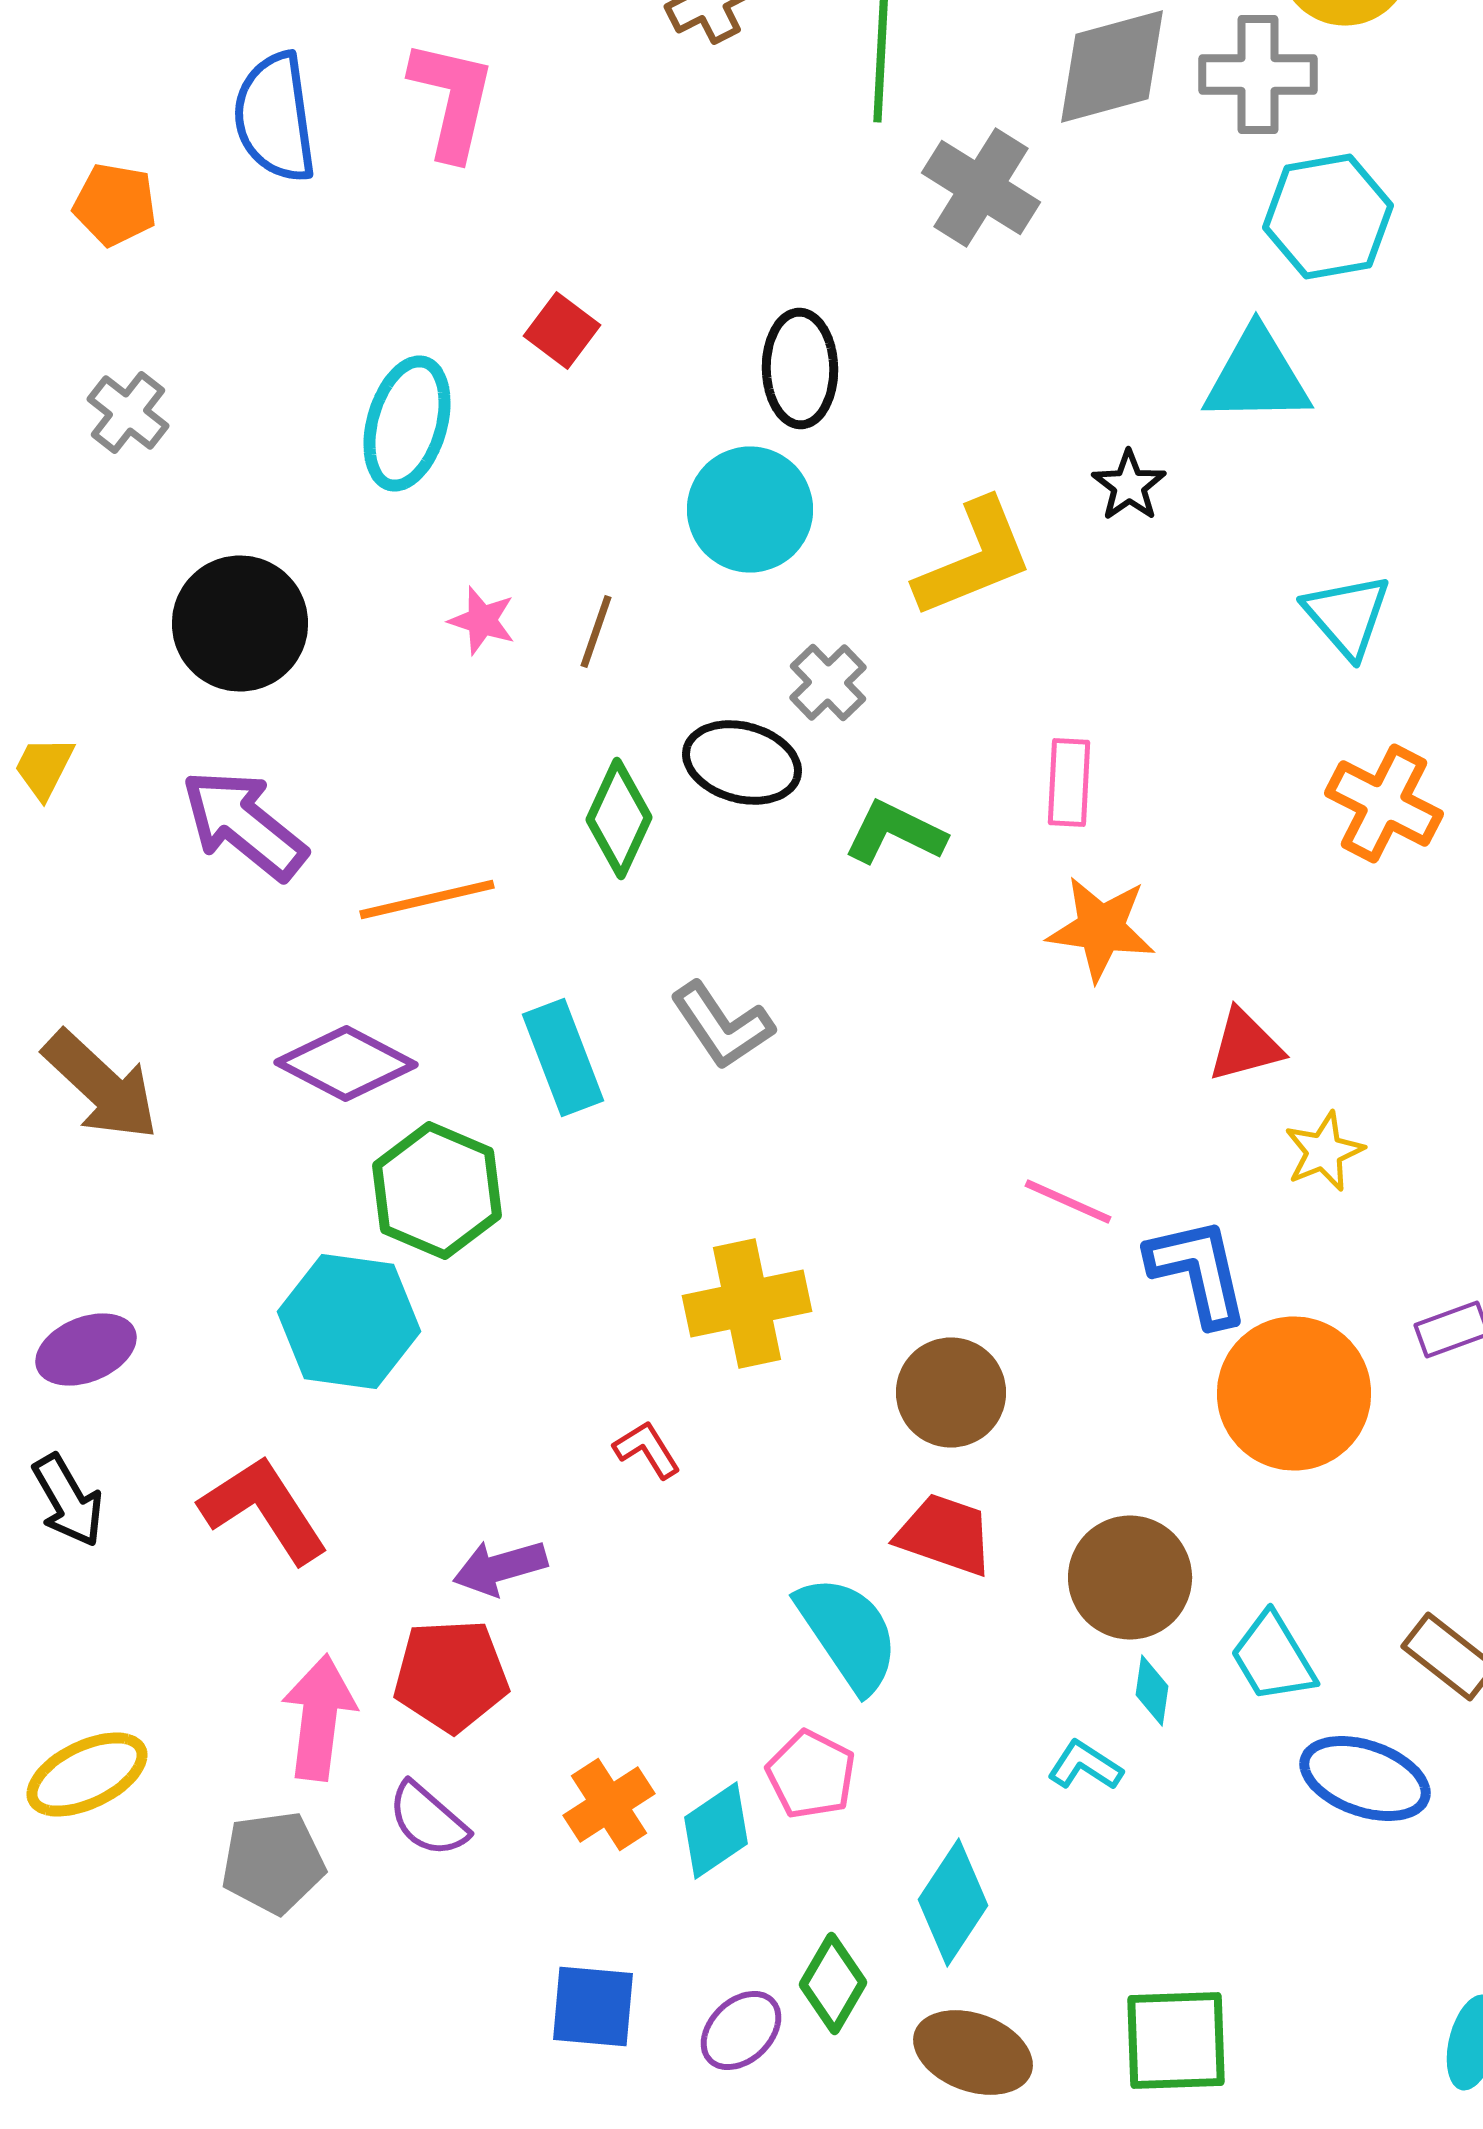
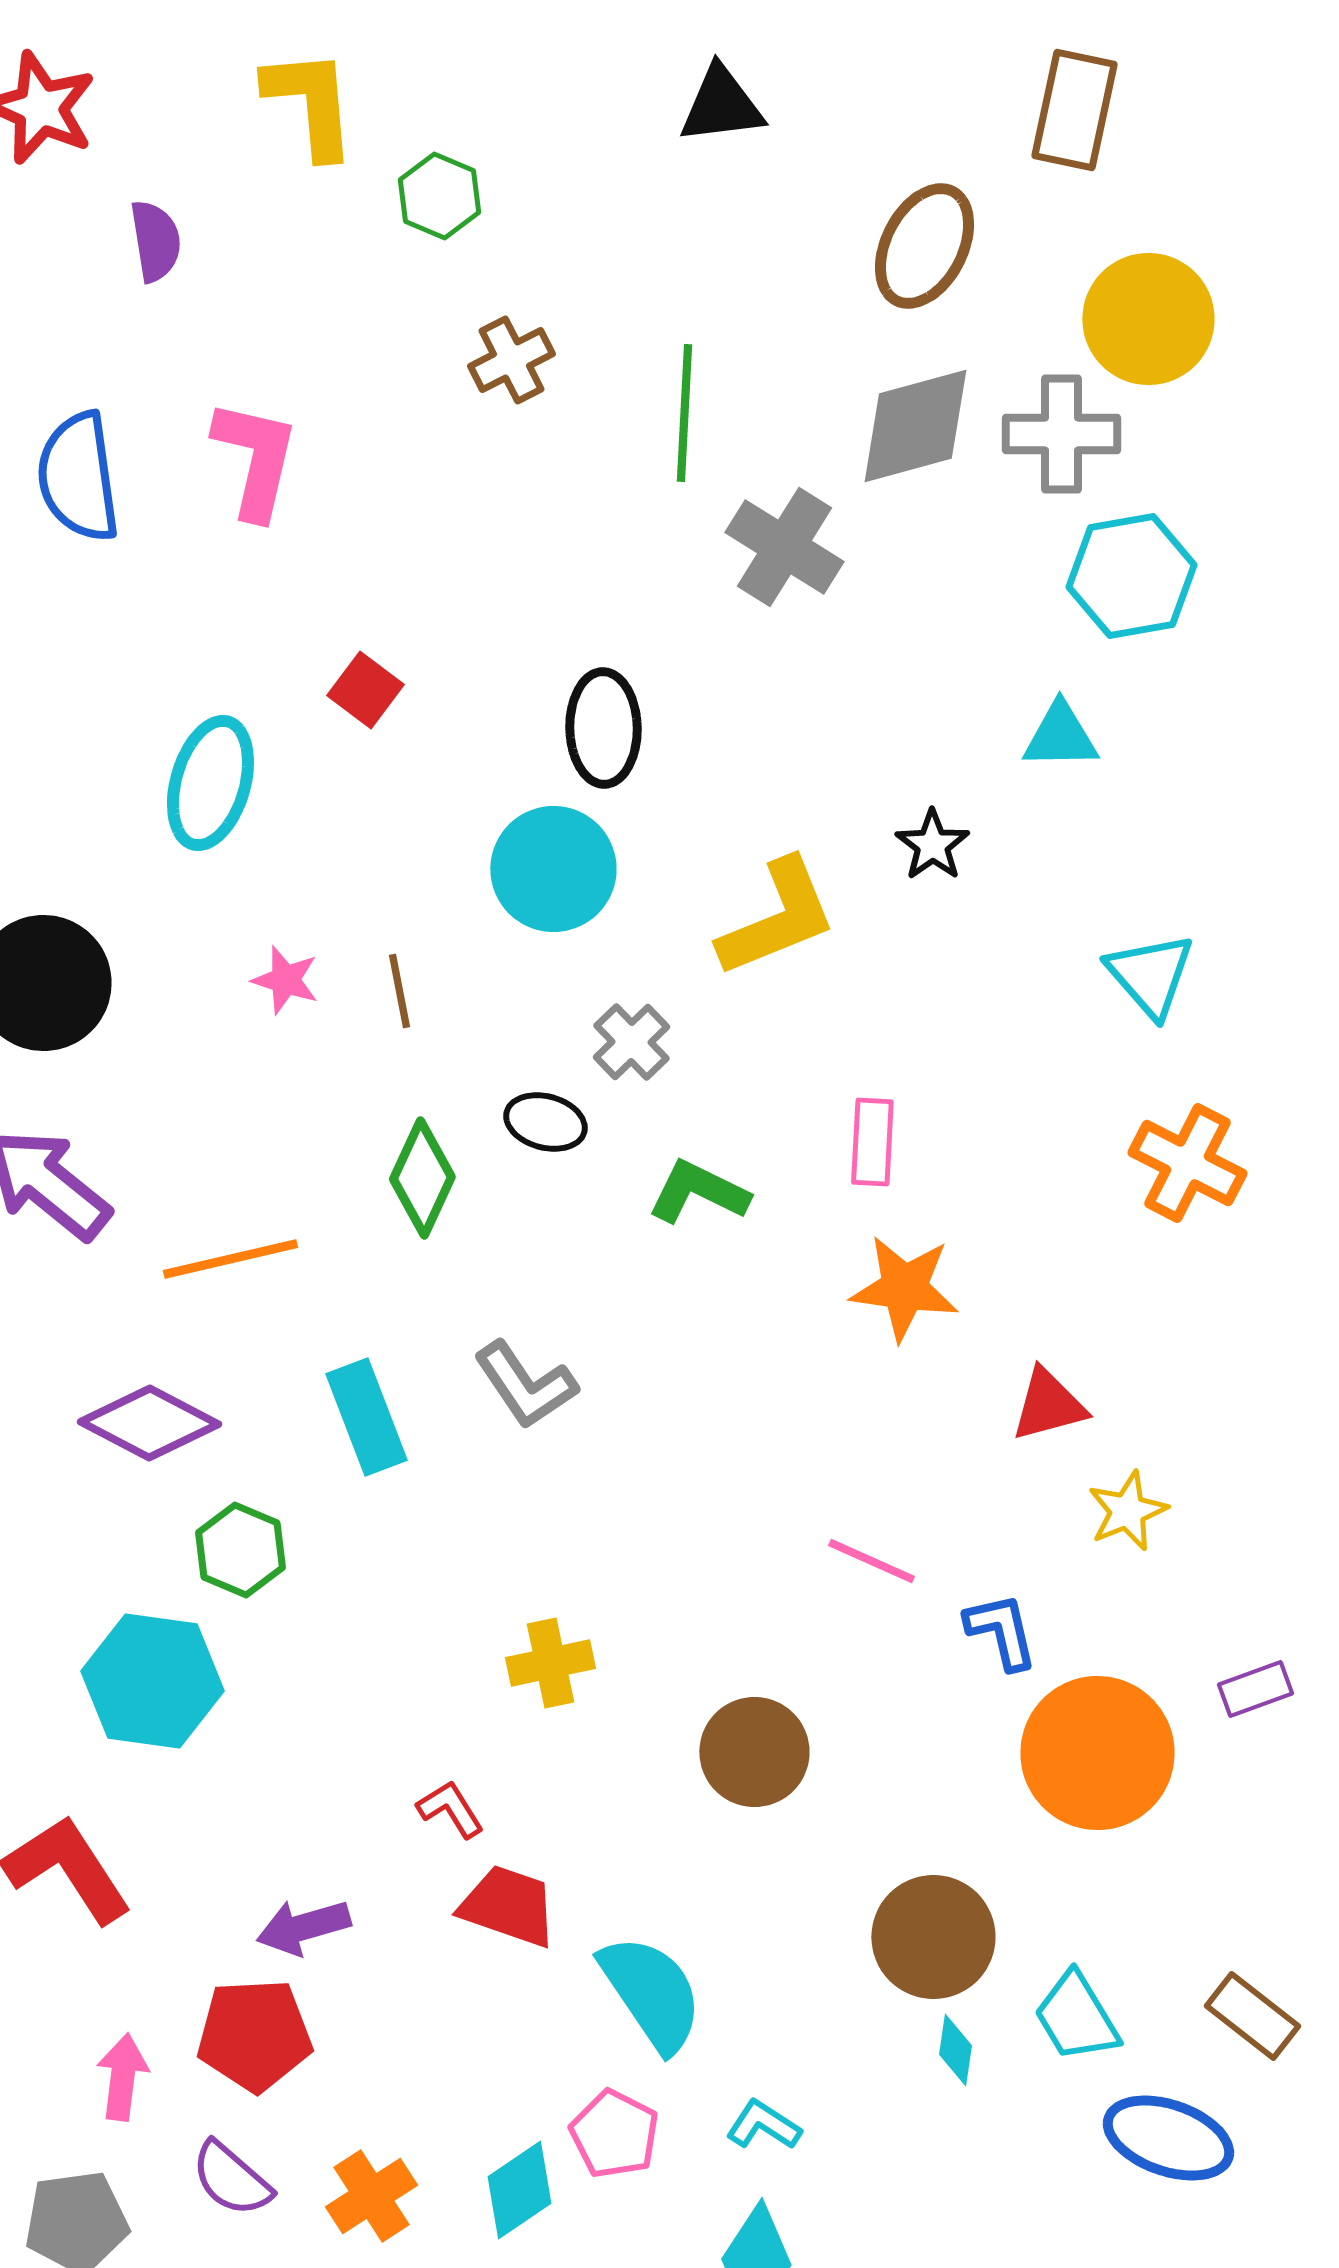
cyan triangle: (1257, 376) -> (1060, 736), size x0.7
brown line: (596, 632) -> (399, 991), turned -30
black ellipse: (742, 762) -> (545, 1122), size x0.7
green hexagon: (437, 1190) -> (240, 1550), size x0.7
blue L-shape: (1198, 1272) -> (1001, 1631), size x0.7
yellow cross: (747, 1304) -> (550, 1663), size x0.7
red trapezoid: (945, 1534) -> (508, 1906), moved
pink arrow: (319, 1718) -> (122, 2077), size x0.7
cyan L-shape: (1085, 1766) -> (763, 2125), moved
orange cross: (609, 1804) -> (371, 2196), moved

